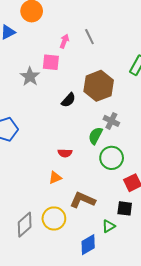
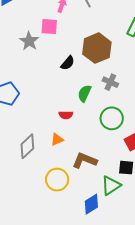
green semicircle: (95, 136) -> (84, 93), moved
gray diamond: (25, 225) -> (27, 146), moved
green triangle: (108, 226) -> (111, 185), size x1.5

